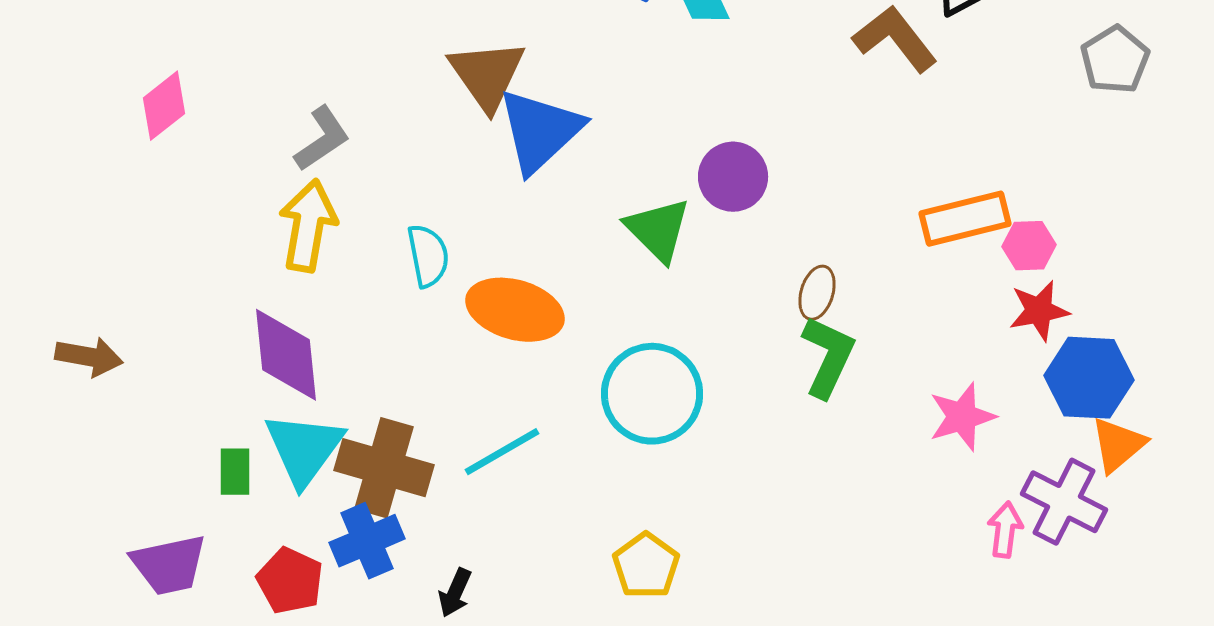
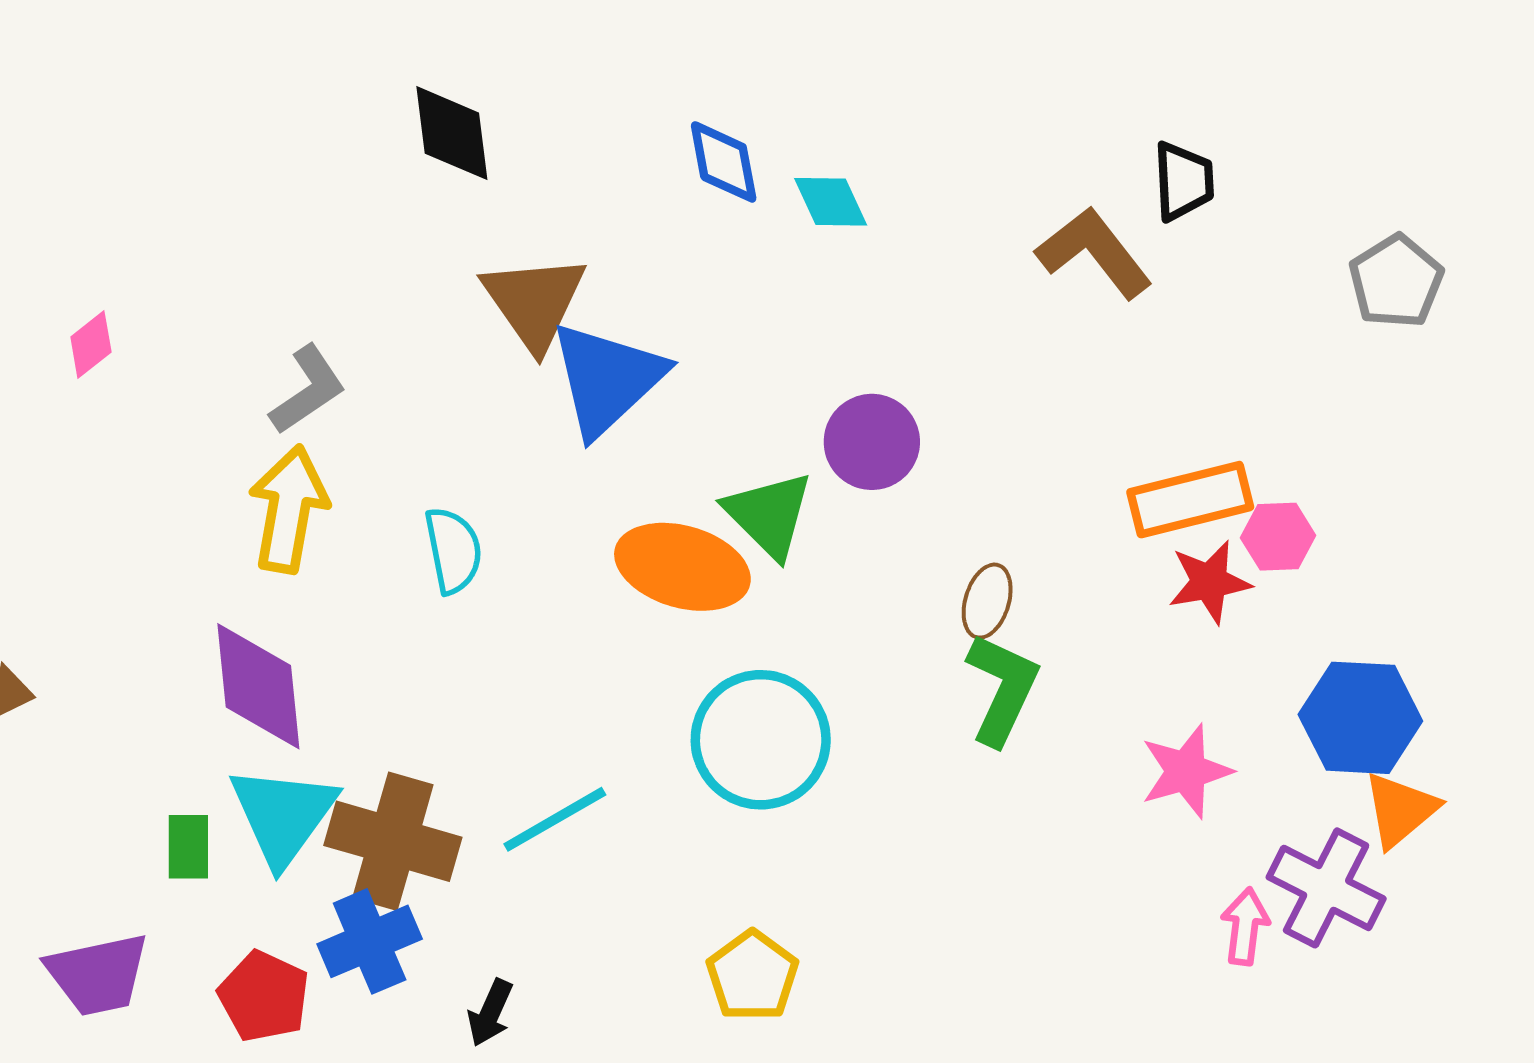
pink diamond: (164, 106) -> (91, 344), size x0.7
orange ellipse: (515, 310) -> (682, 567), moved
red star: (1039, 311) -> (1209, 582), moved

